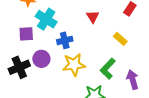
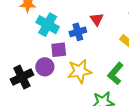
purple square: (26, 34) -> (59, 50), moved
blue cross: (65, 40) -> (78, 32), moved

